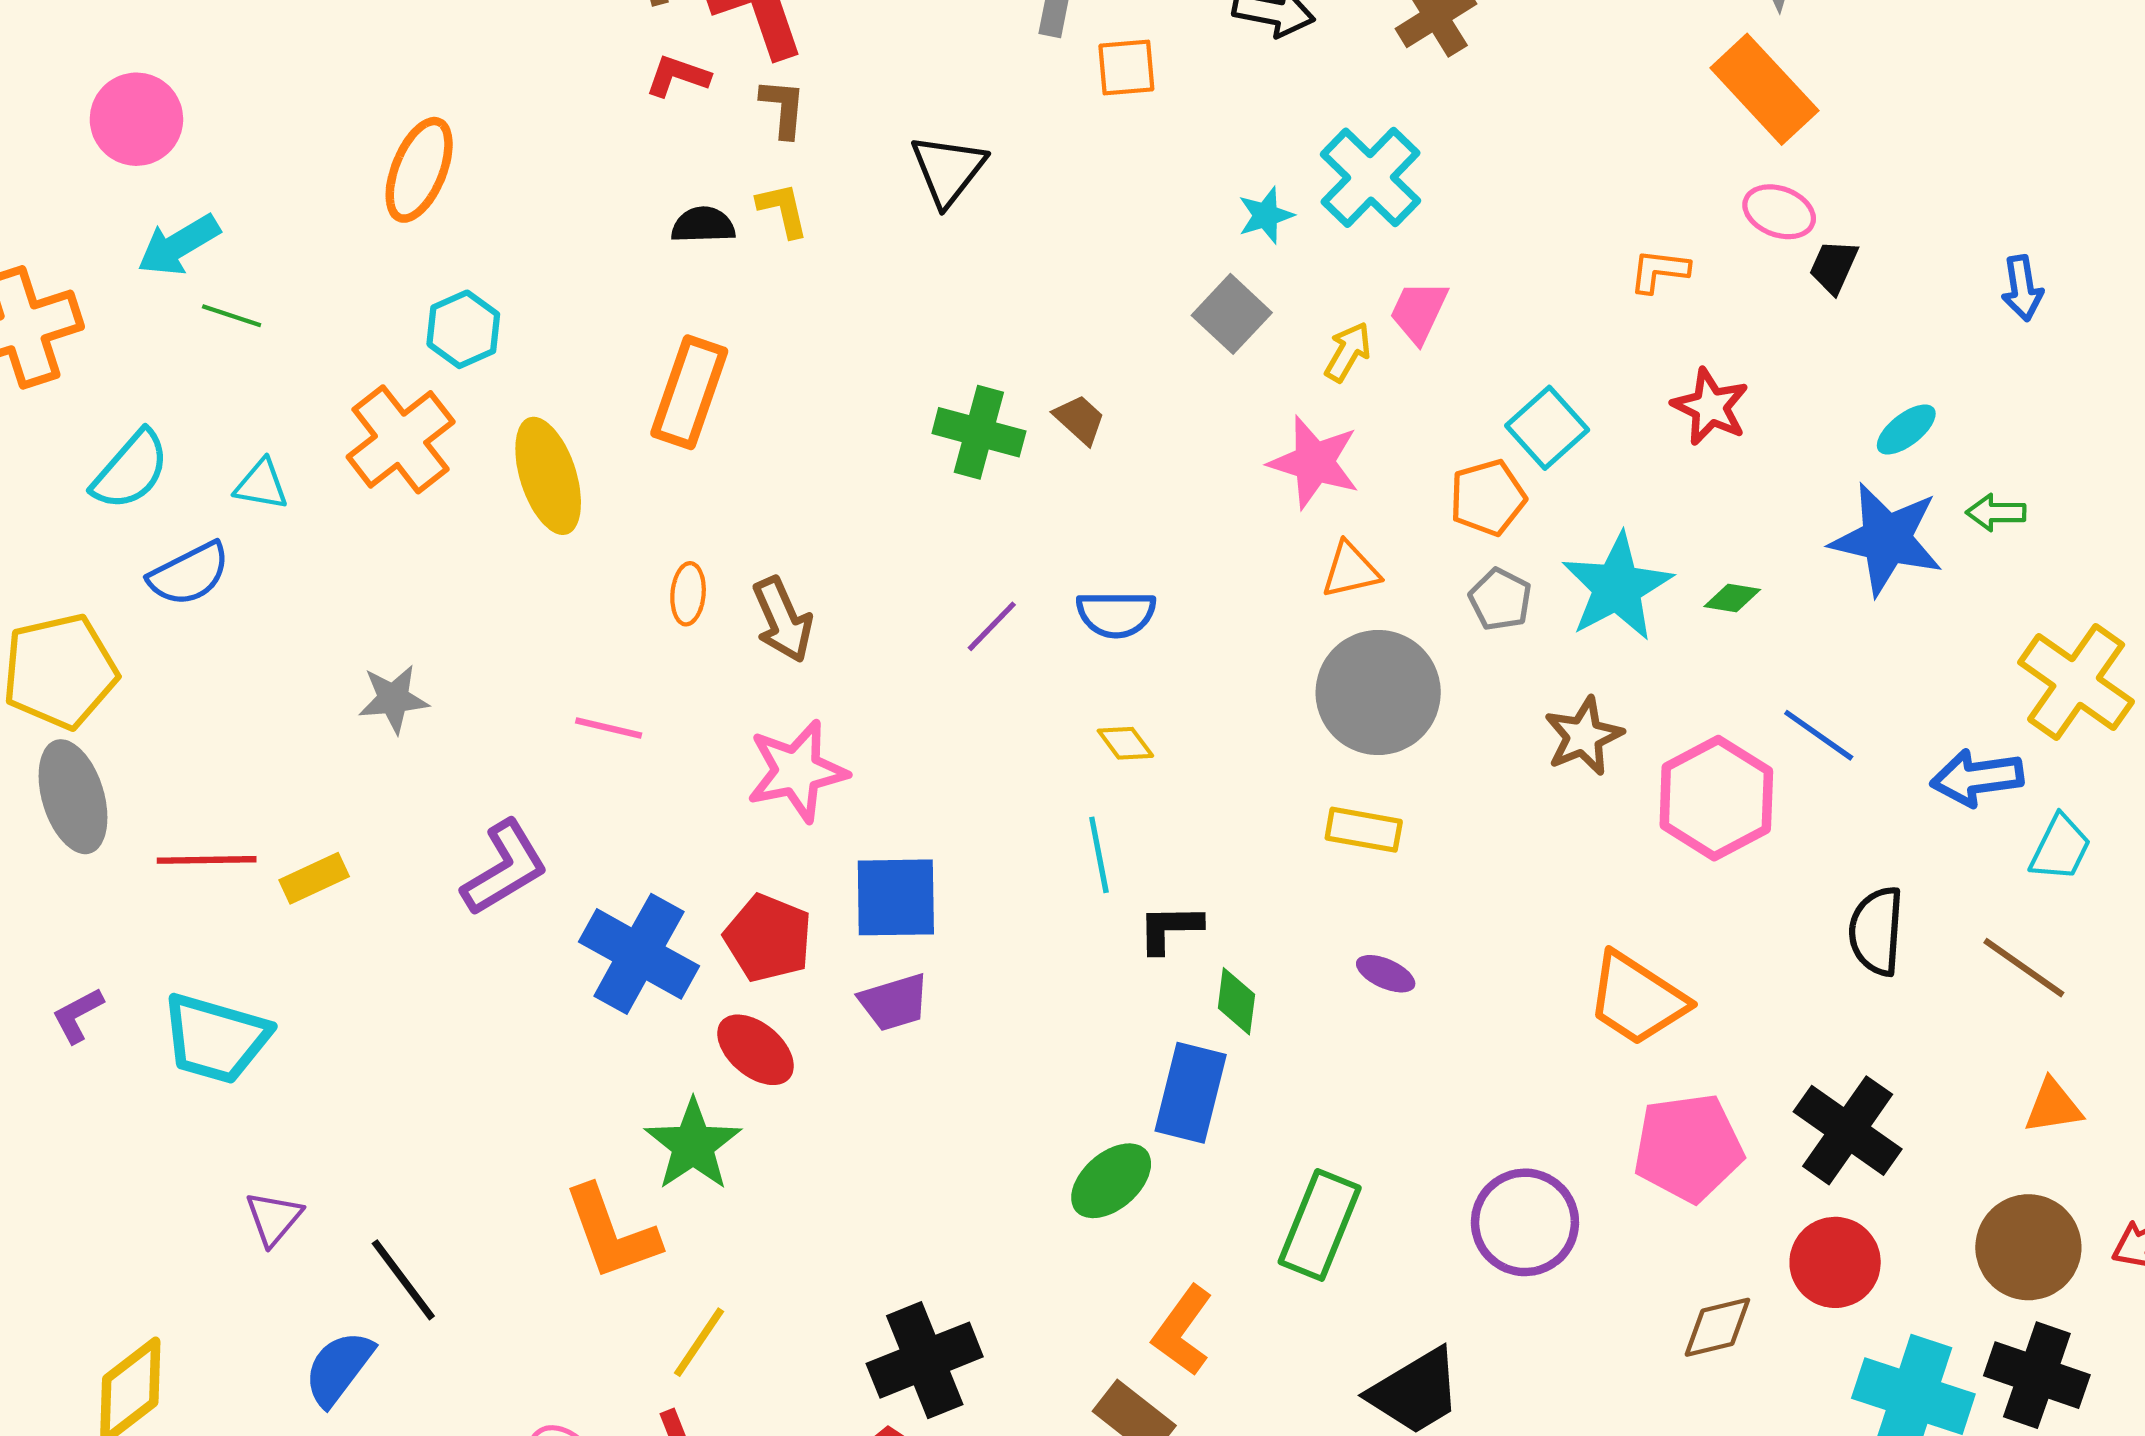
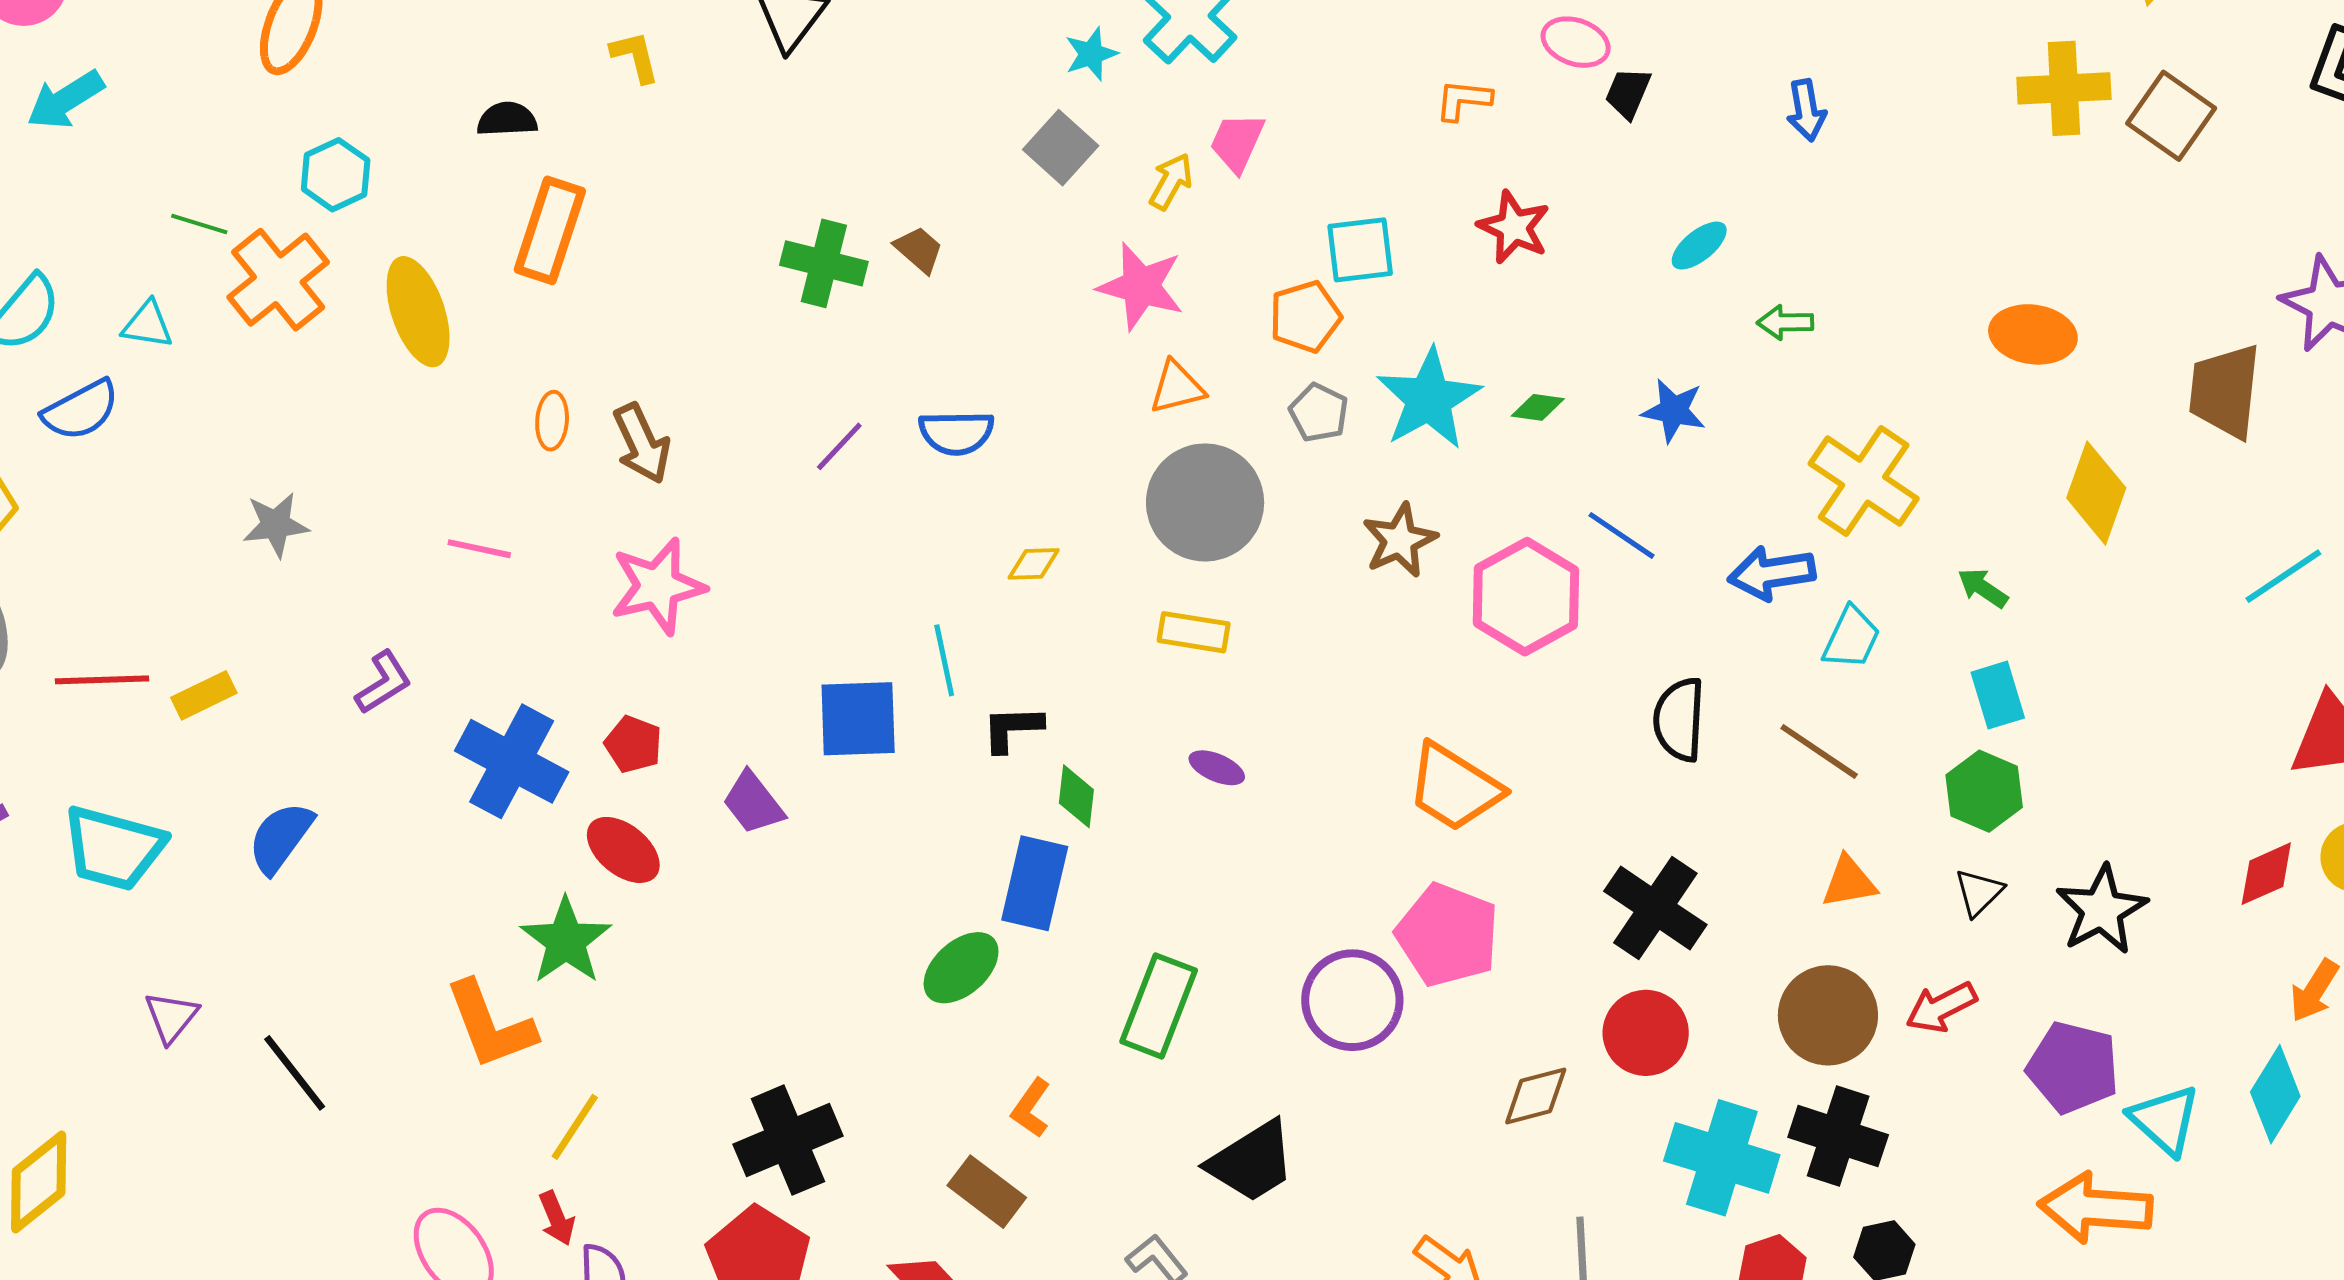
black semicircle: (703, 225) -> (507, 119), moved
green line: (232, 316) -> (199, 224), moved
cyan square: (1547, 428) -> (1360, 250), turned 36
blue star: (1887, 539) -> (1674, 411), moved, size x0.6
yellow diamond: (1125, 743) -> (1034, 564), moved, turned -54
purple L-shape: (505, 868) -> (383, 683), size x0.7
blue square: (896, 897) -> (858, 719), moved
red pentagon: (768, 938) -> (633, 744), size x0.7
purple trapezoid: (894, 1002) -> (753, 803), turned 70
pink pentagon: (1688, 1148) -> (1447, 935), moved, turned 30
orange L-shape: (1183, 1331) -> (1031, 1108), size x0.7
blue semicircle: (339, 1368) -> (281, 838), moved

